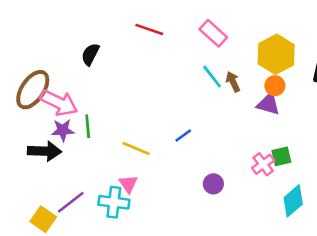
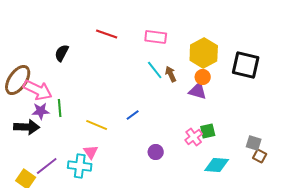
pink rectangle: (213, 33) -> (156, 37), turned -35
cyan diamond: (293, 201) -> (217, 165), turned 45

